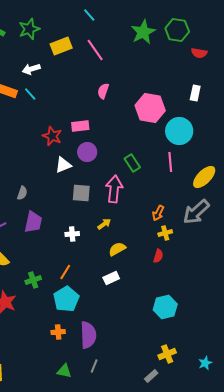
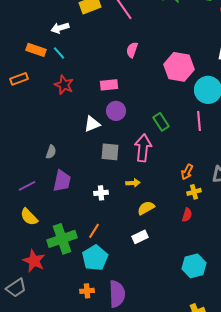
red star: (52, 136) -> (64, 85), moved
yellow arrow: (104, 224) -> (133, 183), turned 32
green cross: (33, 280) -> (62, 239), size x1.8

